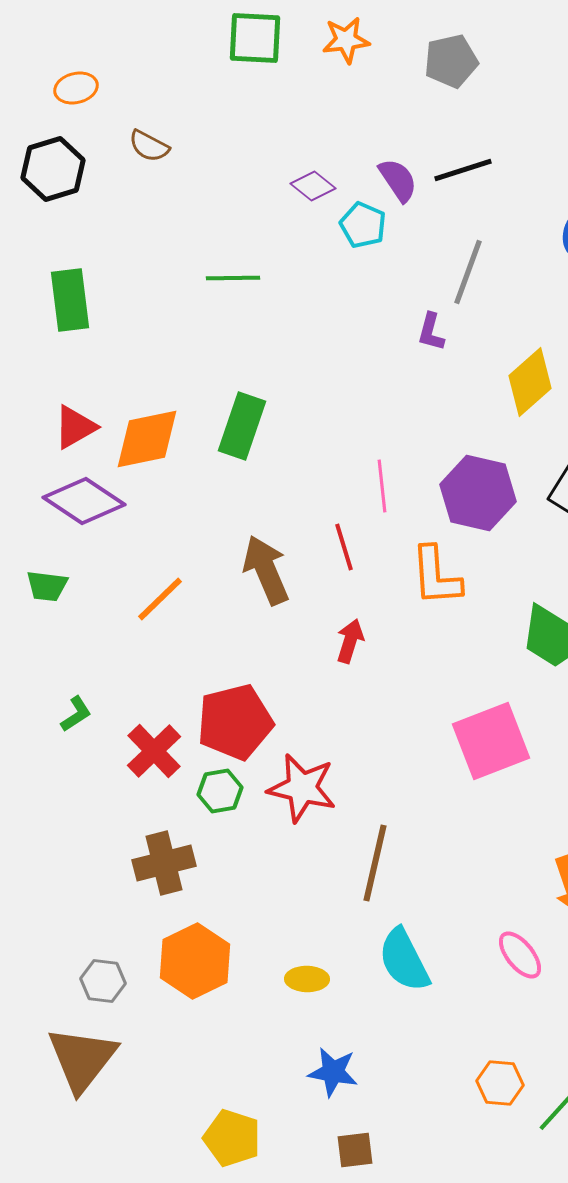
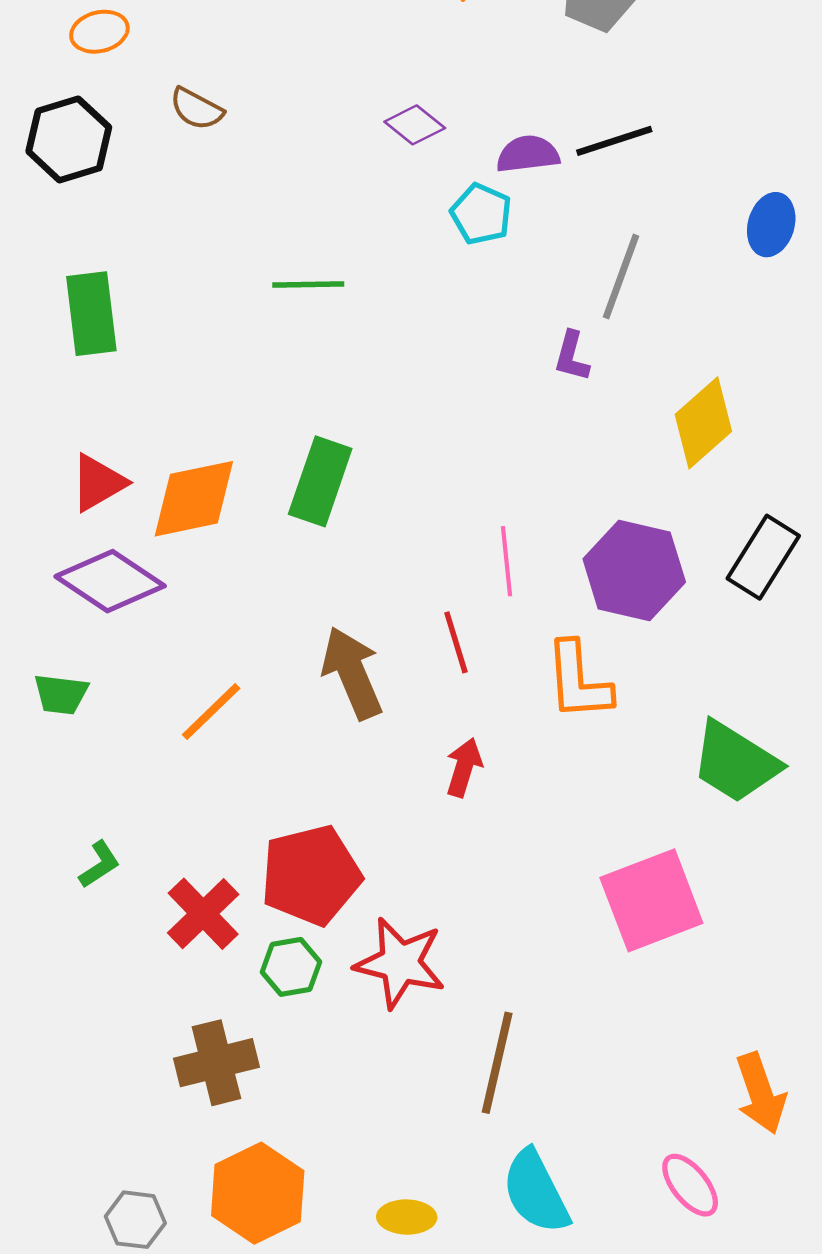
purple semicircle: (398, 180) -> (528, 154), turned -63
purple diamond: (313, 186) -> (415, 125), moved

